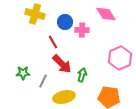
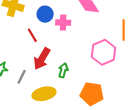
red arrow: (62, 64) -> (42, 59), turned 75

